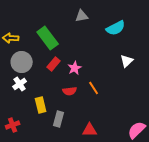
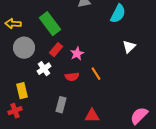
cyan semicircle: (116, 28) -> (118, 14), turned -36
white cross: (20, 84) -> (44, 69), moved
yellow rectangle: (41, 105) -> (22, 91), moved

